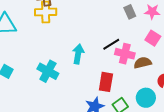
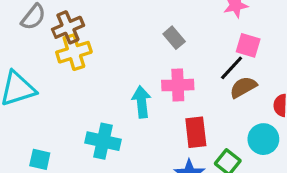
gray rectangle: (130, 12) -> (174, 38), moved
black line: (111, 44) -> (232, 68), moved
pink cross: (125, 54) -> (178, 85), moved

